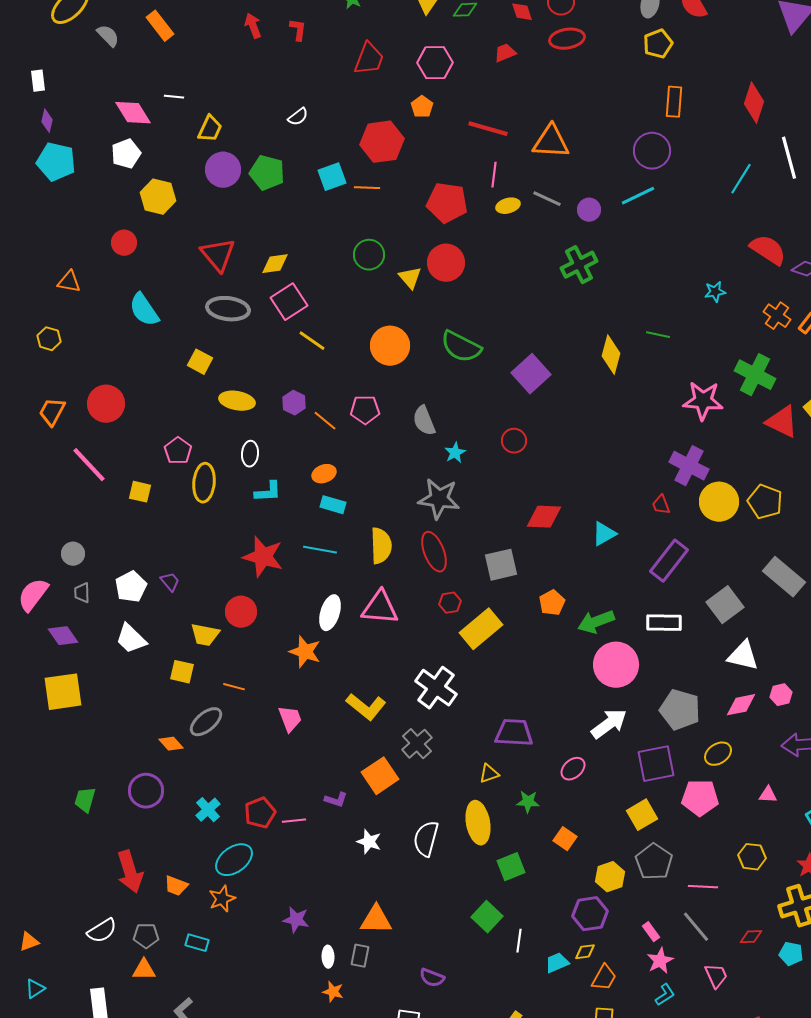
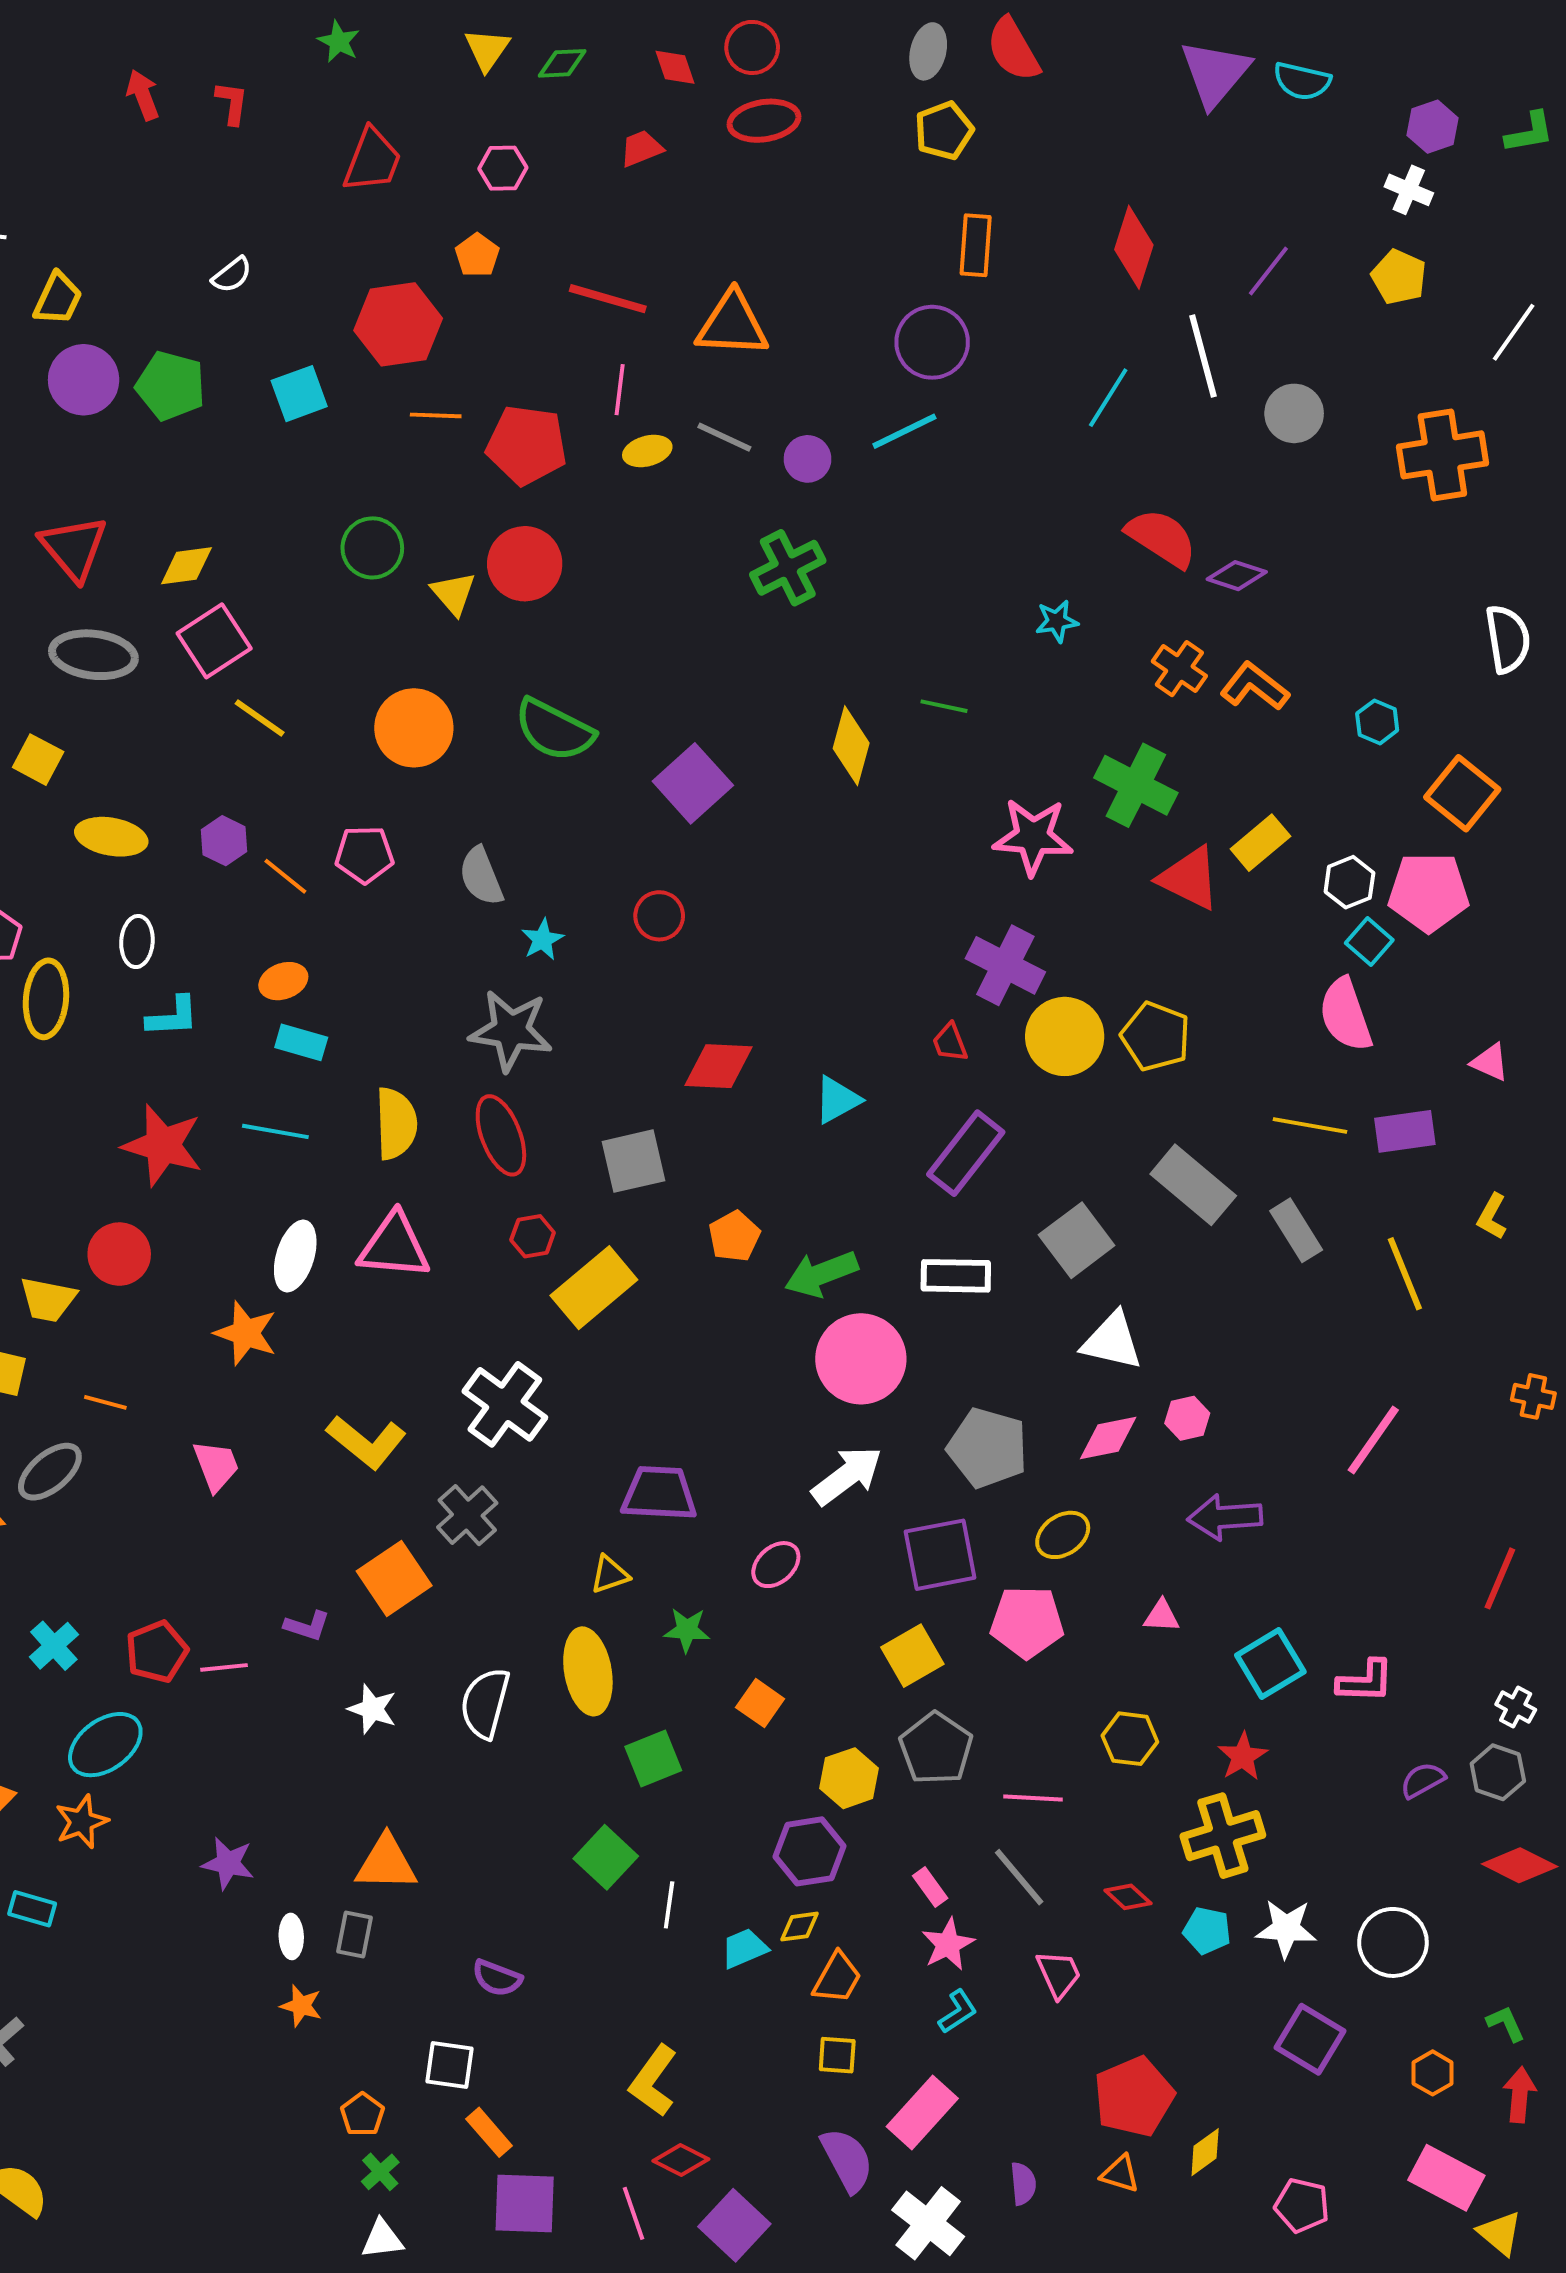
pink hexagon: (435, 63) -> (503, 168), size x0.7
orange line: (367, 188) -> (436, 415), moved
red diamond: (751, 937) -> (1128, 1897), turned 45

